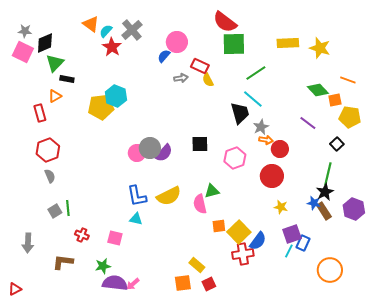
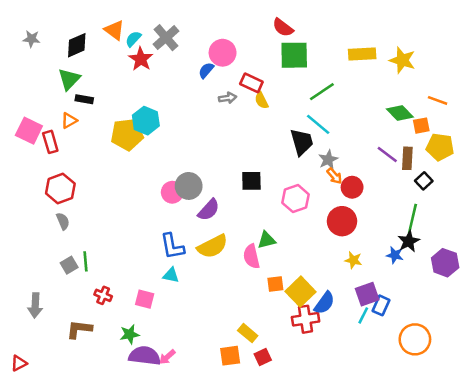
red semicircle: (225, 22) -> (283, 28), size x0.7
black diamond: (45, 43) -> (77, 45), moved
pink square: (23, 52) -> (29, 131), moved
orange arrow: (266, 140) -> (334, 176), turned 40
purple semicircle: (164, 153) -> (209, 210), moved
brown rectangle: (324, 211) -> (407, 158), moved, turned 36

